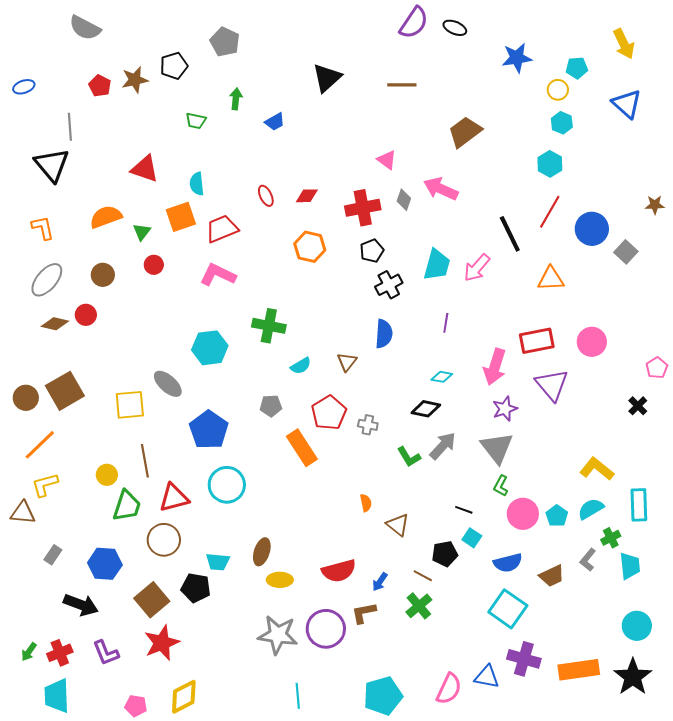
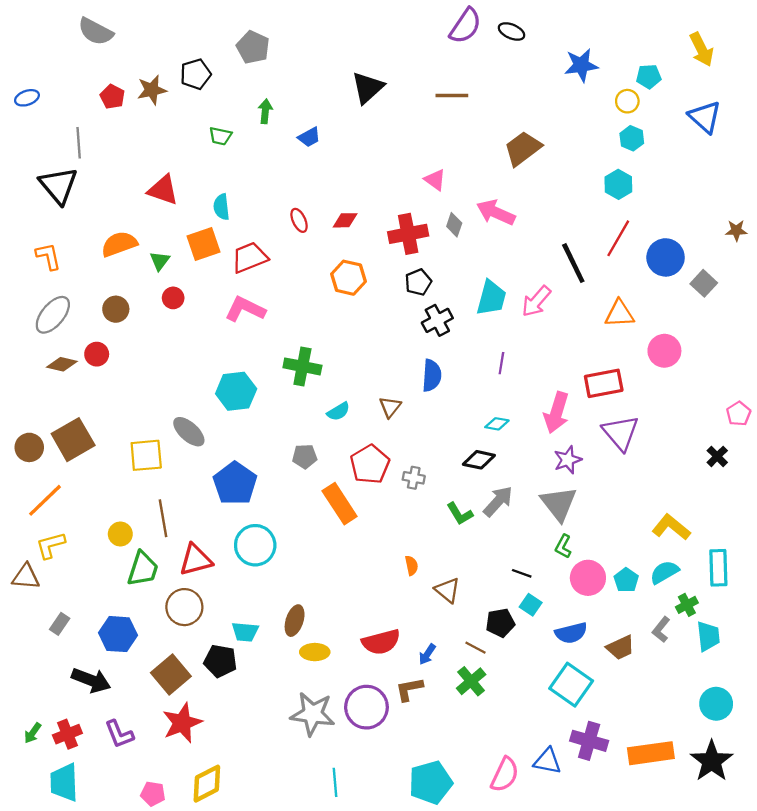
pink circle: (592, 342) -> (664, 351), moved

